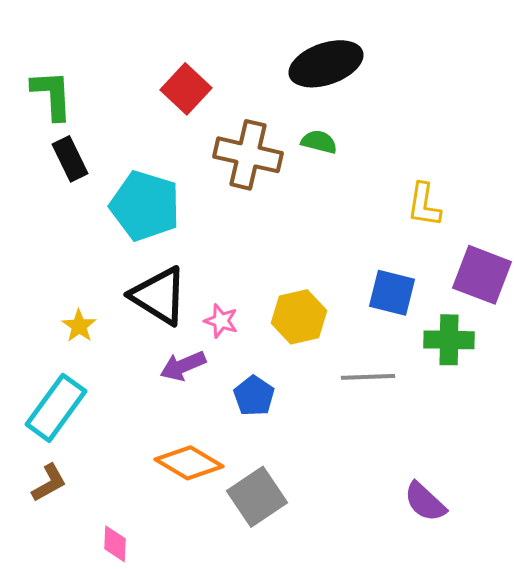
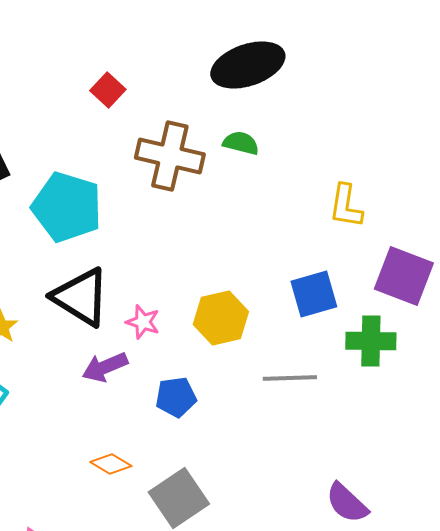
red square: (186, 89) -> (108, 90), size x0.7
blue square: (392, 293) -> (314, 294), turned -30
blue pentagon: (254, 396) -> (176, 397), turned 30
orange diamond: (189, 463) -> (111, 464), size x0.6

